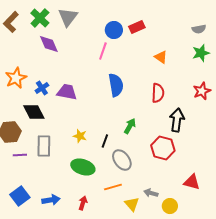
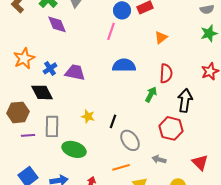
orange triangle: (161, 57) -> (161, 37), moved, turned 48
blue semicircle: (116, 85) -> (124, 65), turned -80
green arrow: (130, 126) -> (151, 94), moved
green ellipse: (83, 167) -> (74, 149), moved
red triangle: (192, 182) -> (200, 162), turned 30
gray arrow: (151, 193) -> (159, 159), moved

